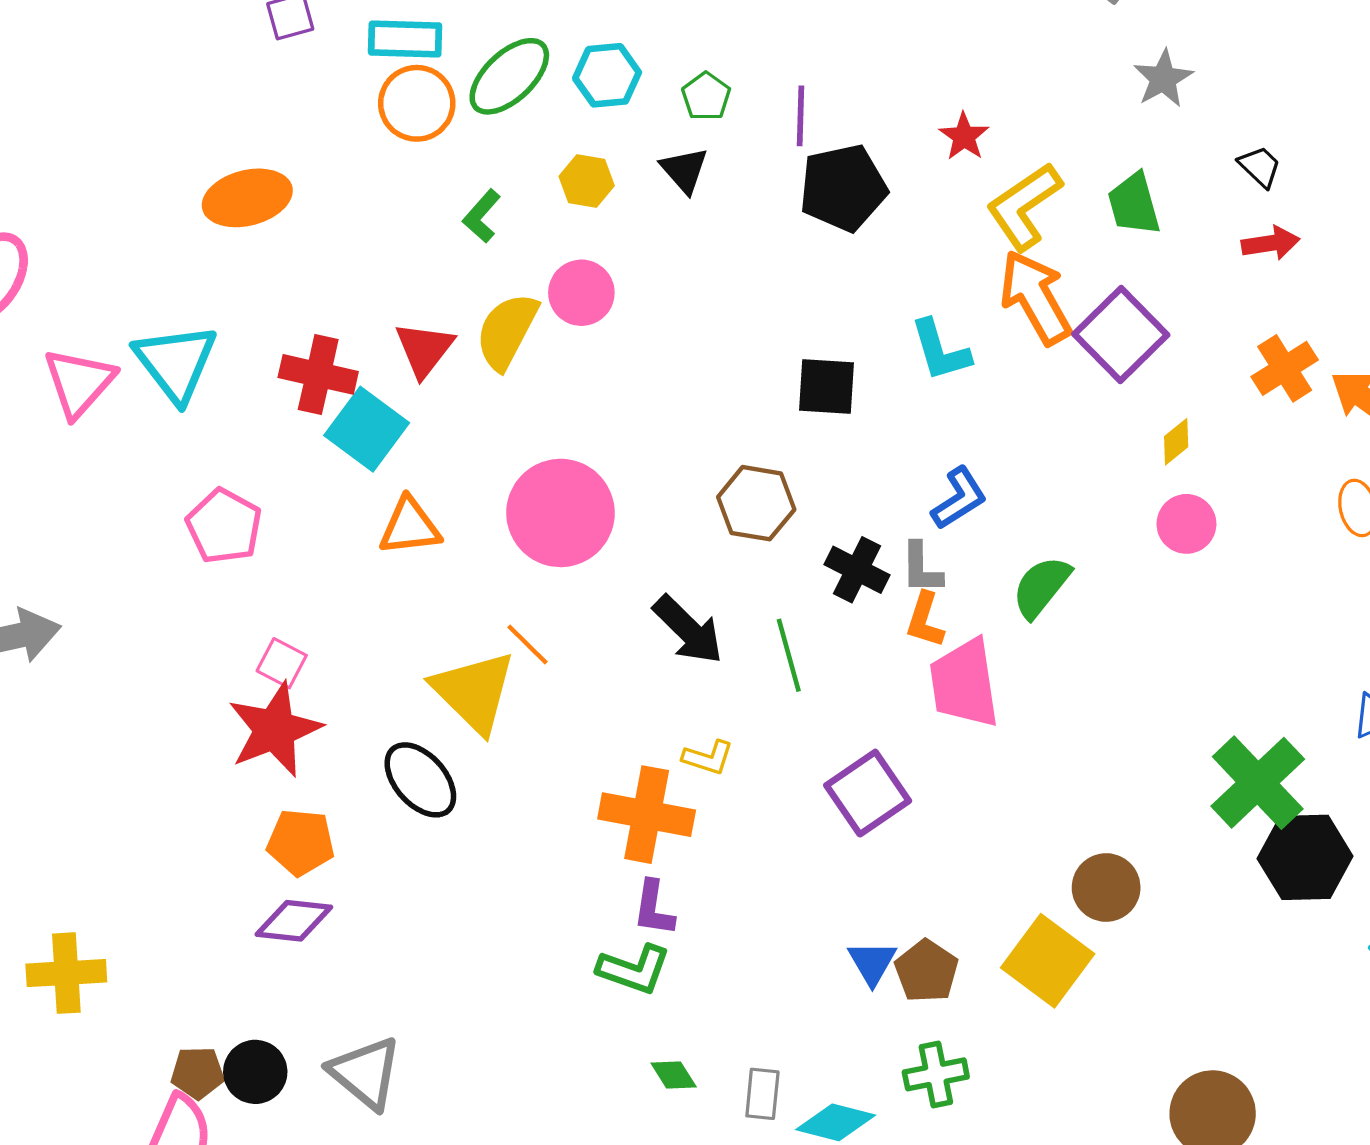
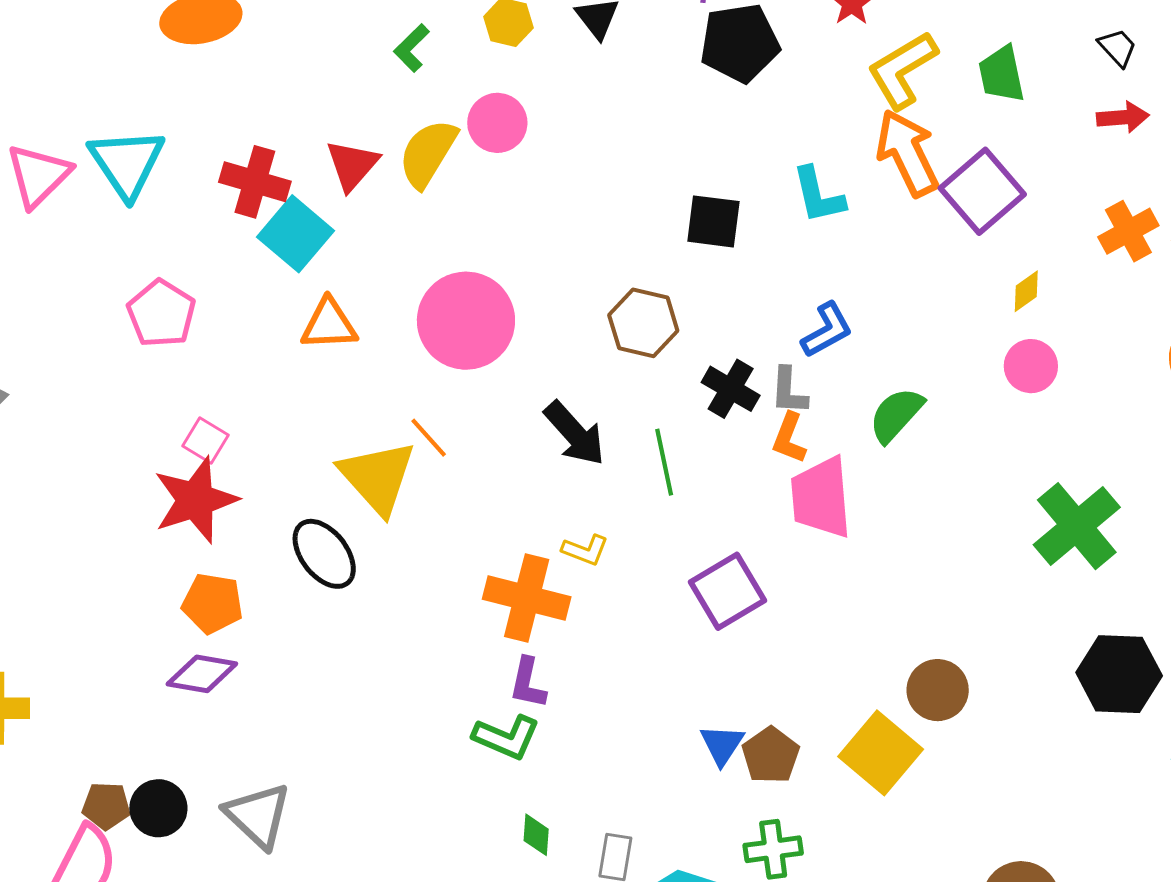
green cross: (1258, 783) -> (1077, 526), moved
green diamond: (674, 1075) -> (536, 835), turned 33

